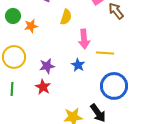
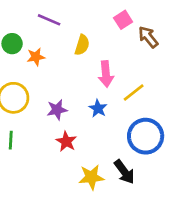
yellow line: (105, 53) -> (134, 93), turned -42
red star: (43, 87) -> (66, 141), moved

